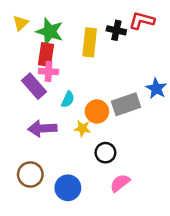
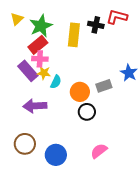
green star: (50, 32) -> (41, 26), turned 30
red rectangle: (46, 55) -> (38, 45), turned 42
gray rectangle: (126, 104) -> (104, 86), size x0.7
yellow star: (82, 128) -> (44, 73), moved
black circle: (105, 153) -> (87, 112), moved

